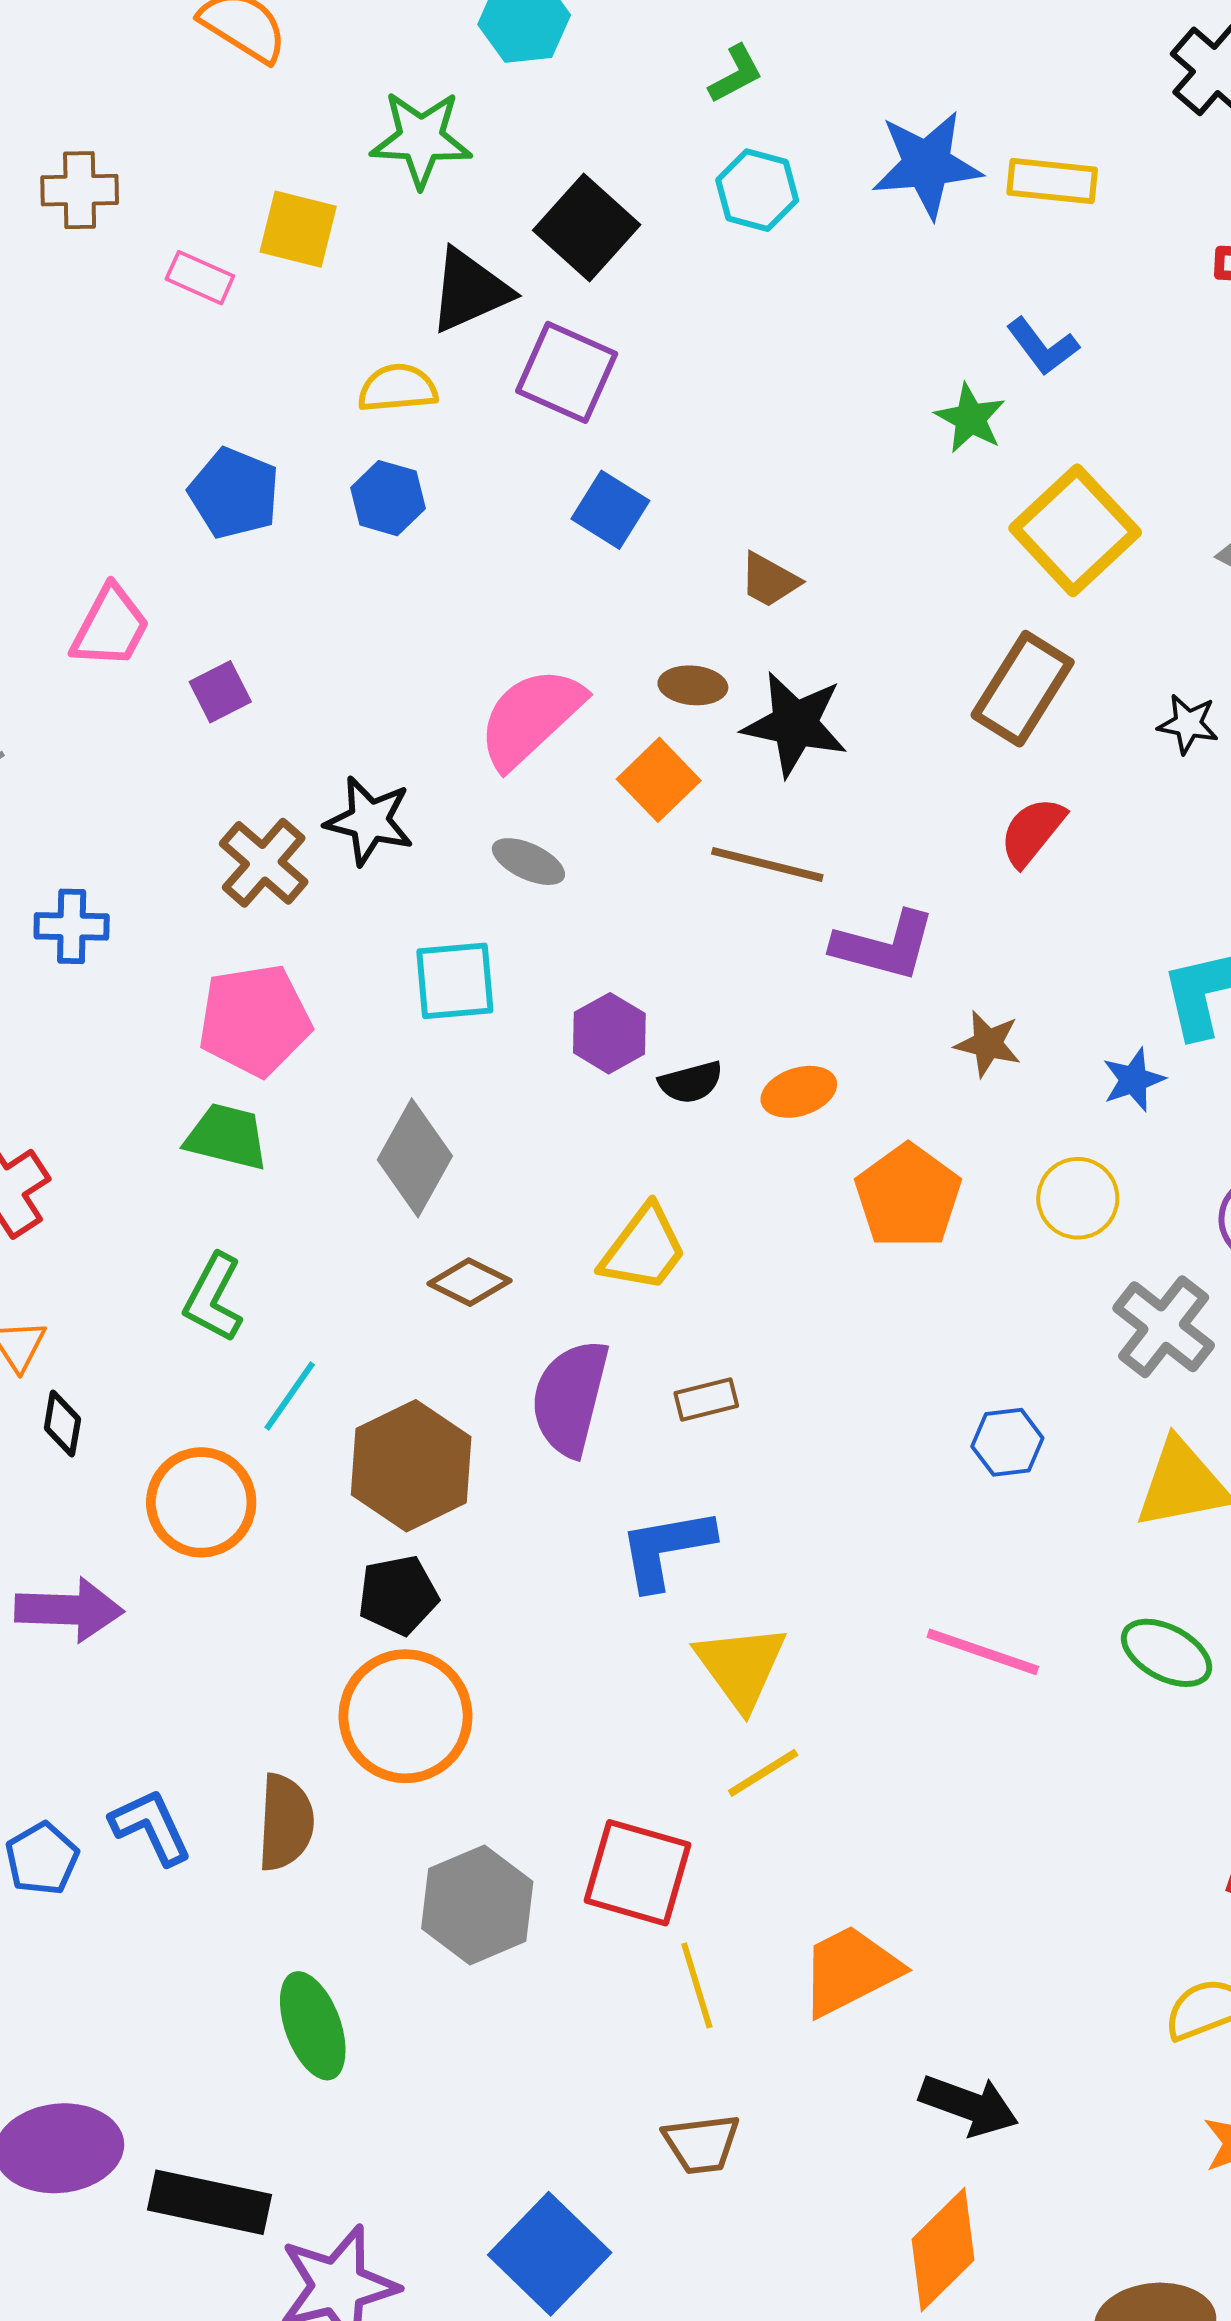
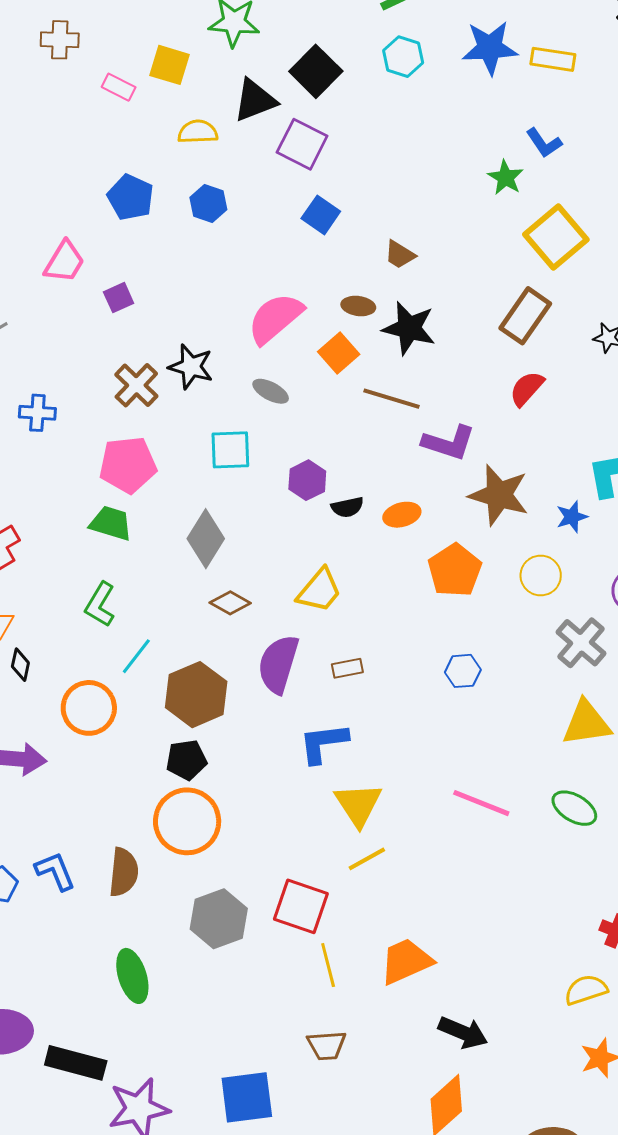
yellow semicircle: (398, 388) -> (198, 132), moved
brown star: (988, 1044) -> (499, 495), size x1.8
blue hexagon: (1007, 1442) -> (463, 671), moved
blue square: (550, 2254) -> (247, 1097), turned 36

